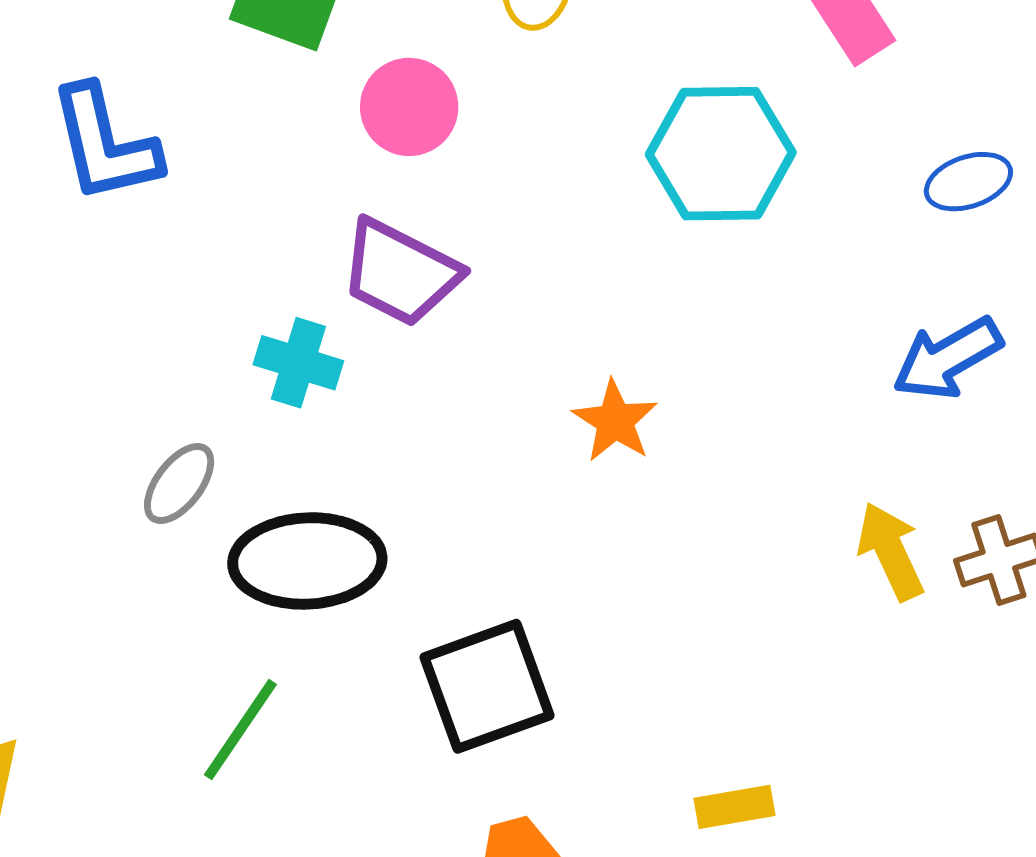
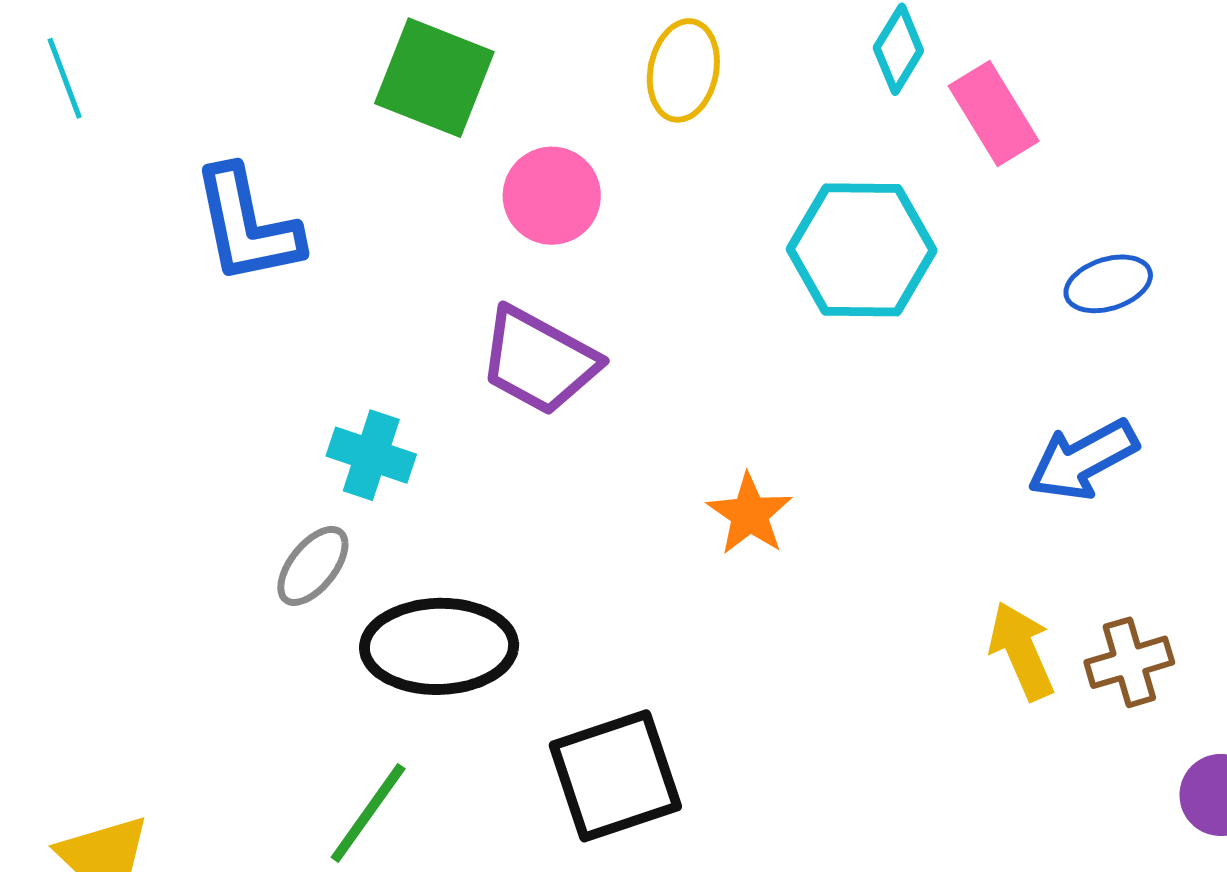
cyan cross: (298, 363) -> (371, 455), moved

